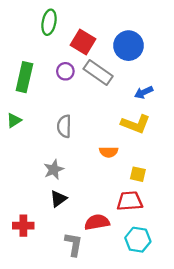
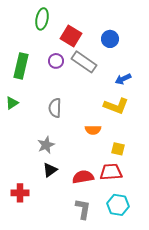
blue circle: (129, 46) -> (110, 39), size x0.7
red semicircle: (97, 222) -> (83, 177), moved
gray L-shape: (74, 244) -> (83, 209), moved

